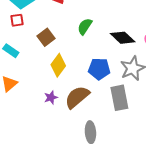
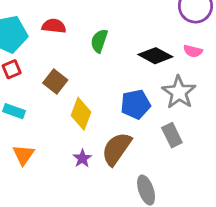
green semicircle: (85, 26) -> (99, 41), moved
gray rectangle: (119, 98) -> (172, 135), size x0.7

